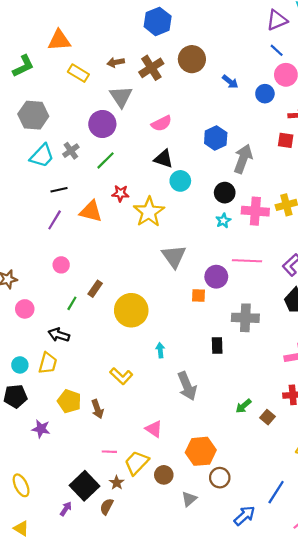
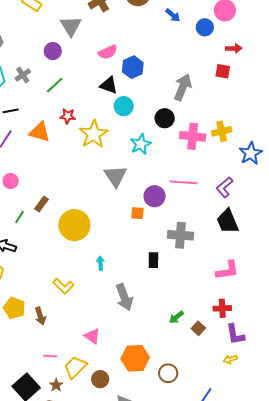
purple circle: (102, 124) -> (53, 51), size x0.7
blue hexagon: (216, 138) -> (133, 67), moved
cyan star: (223, 221) -> (141, 144), moved, size x1.5
brown circle: (220, 478) -> (168, 373), moved

